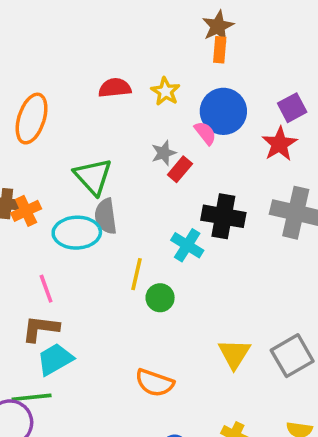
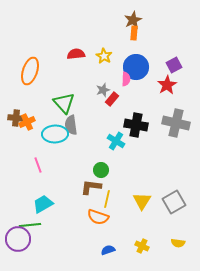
pink semicircle: (205, 133) -> (126, 79), turned 40
yellow line: (137, 274) -> (107, 199), moved
brown L-shape: (41, 329) -> (91, 187), moved

